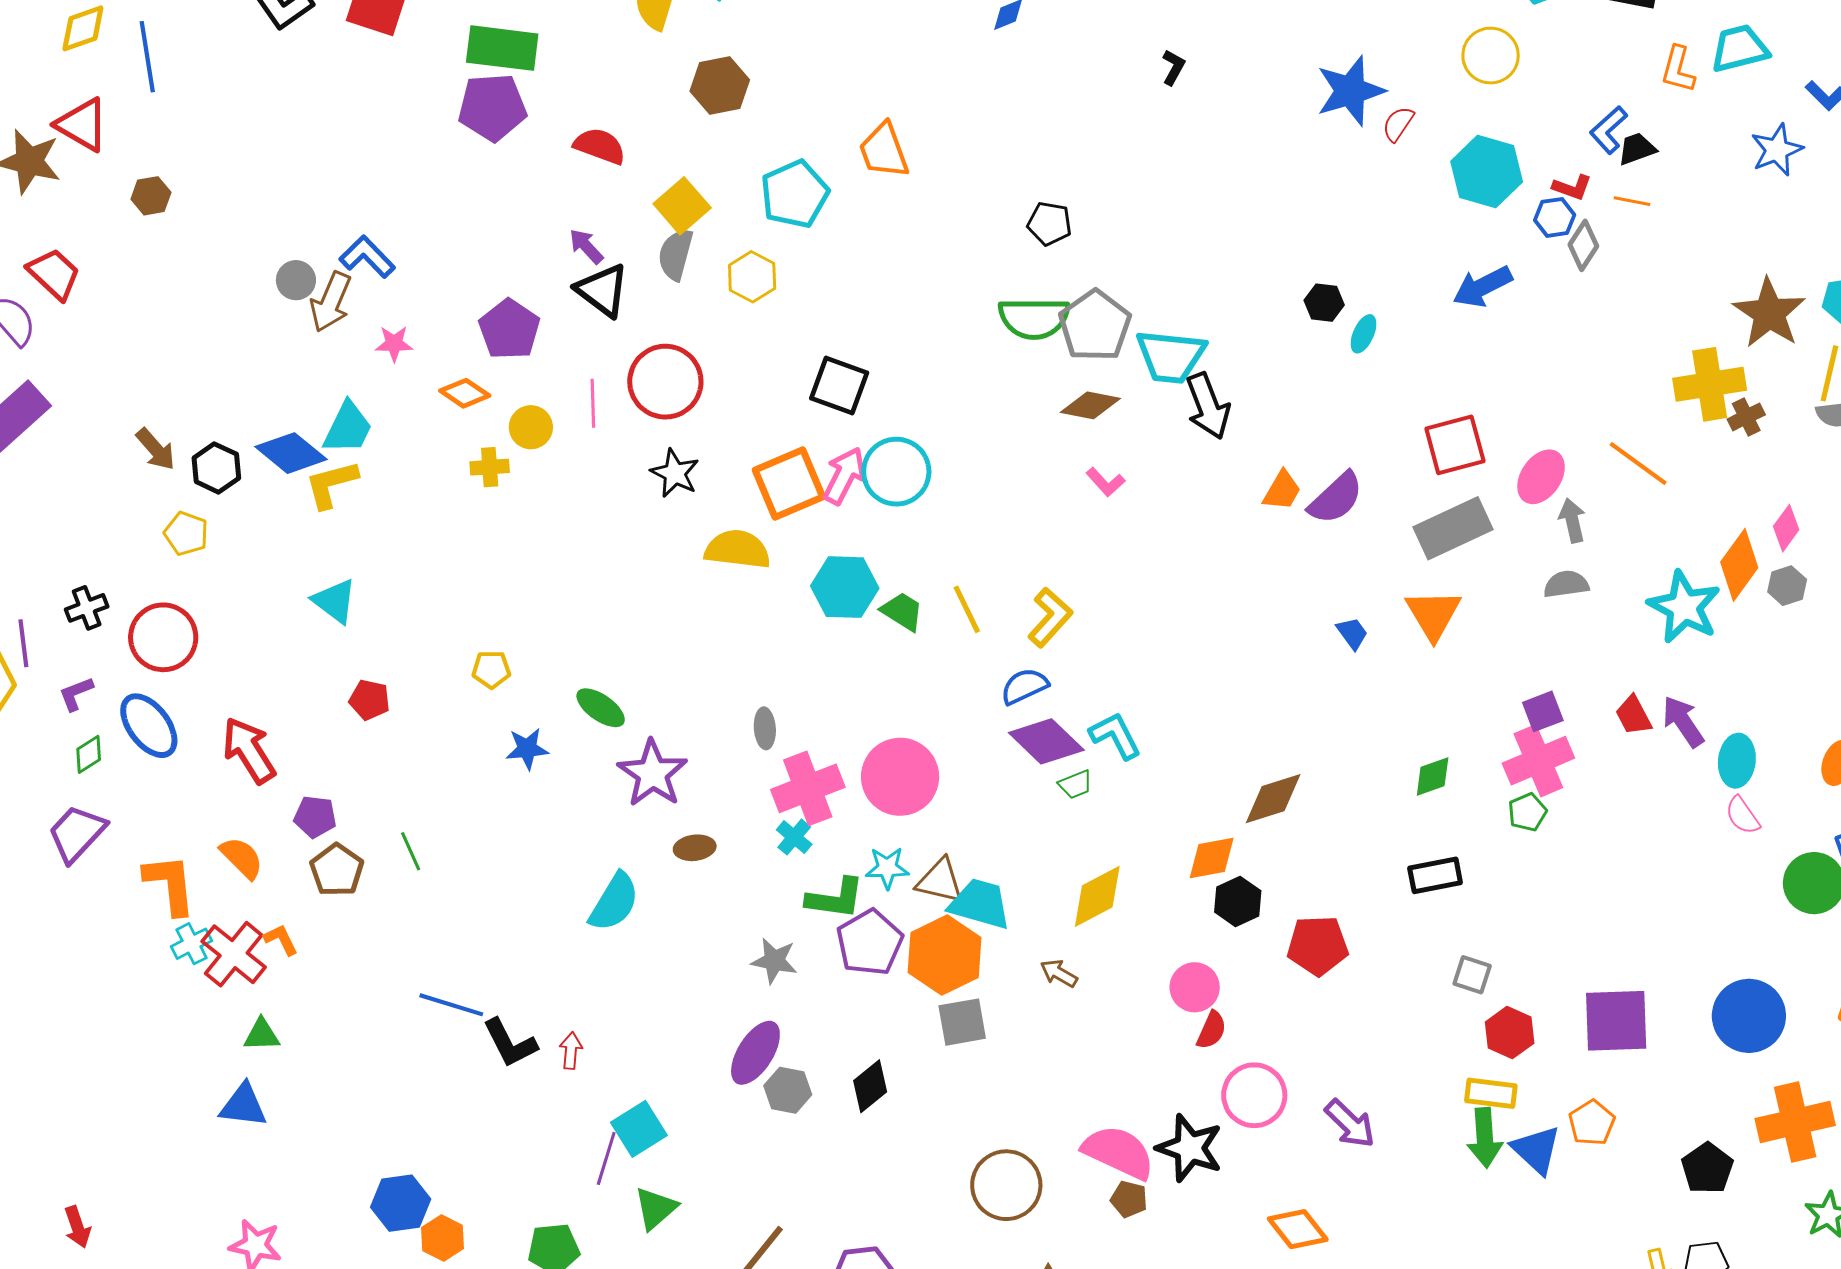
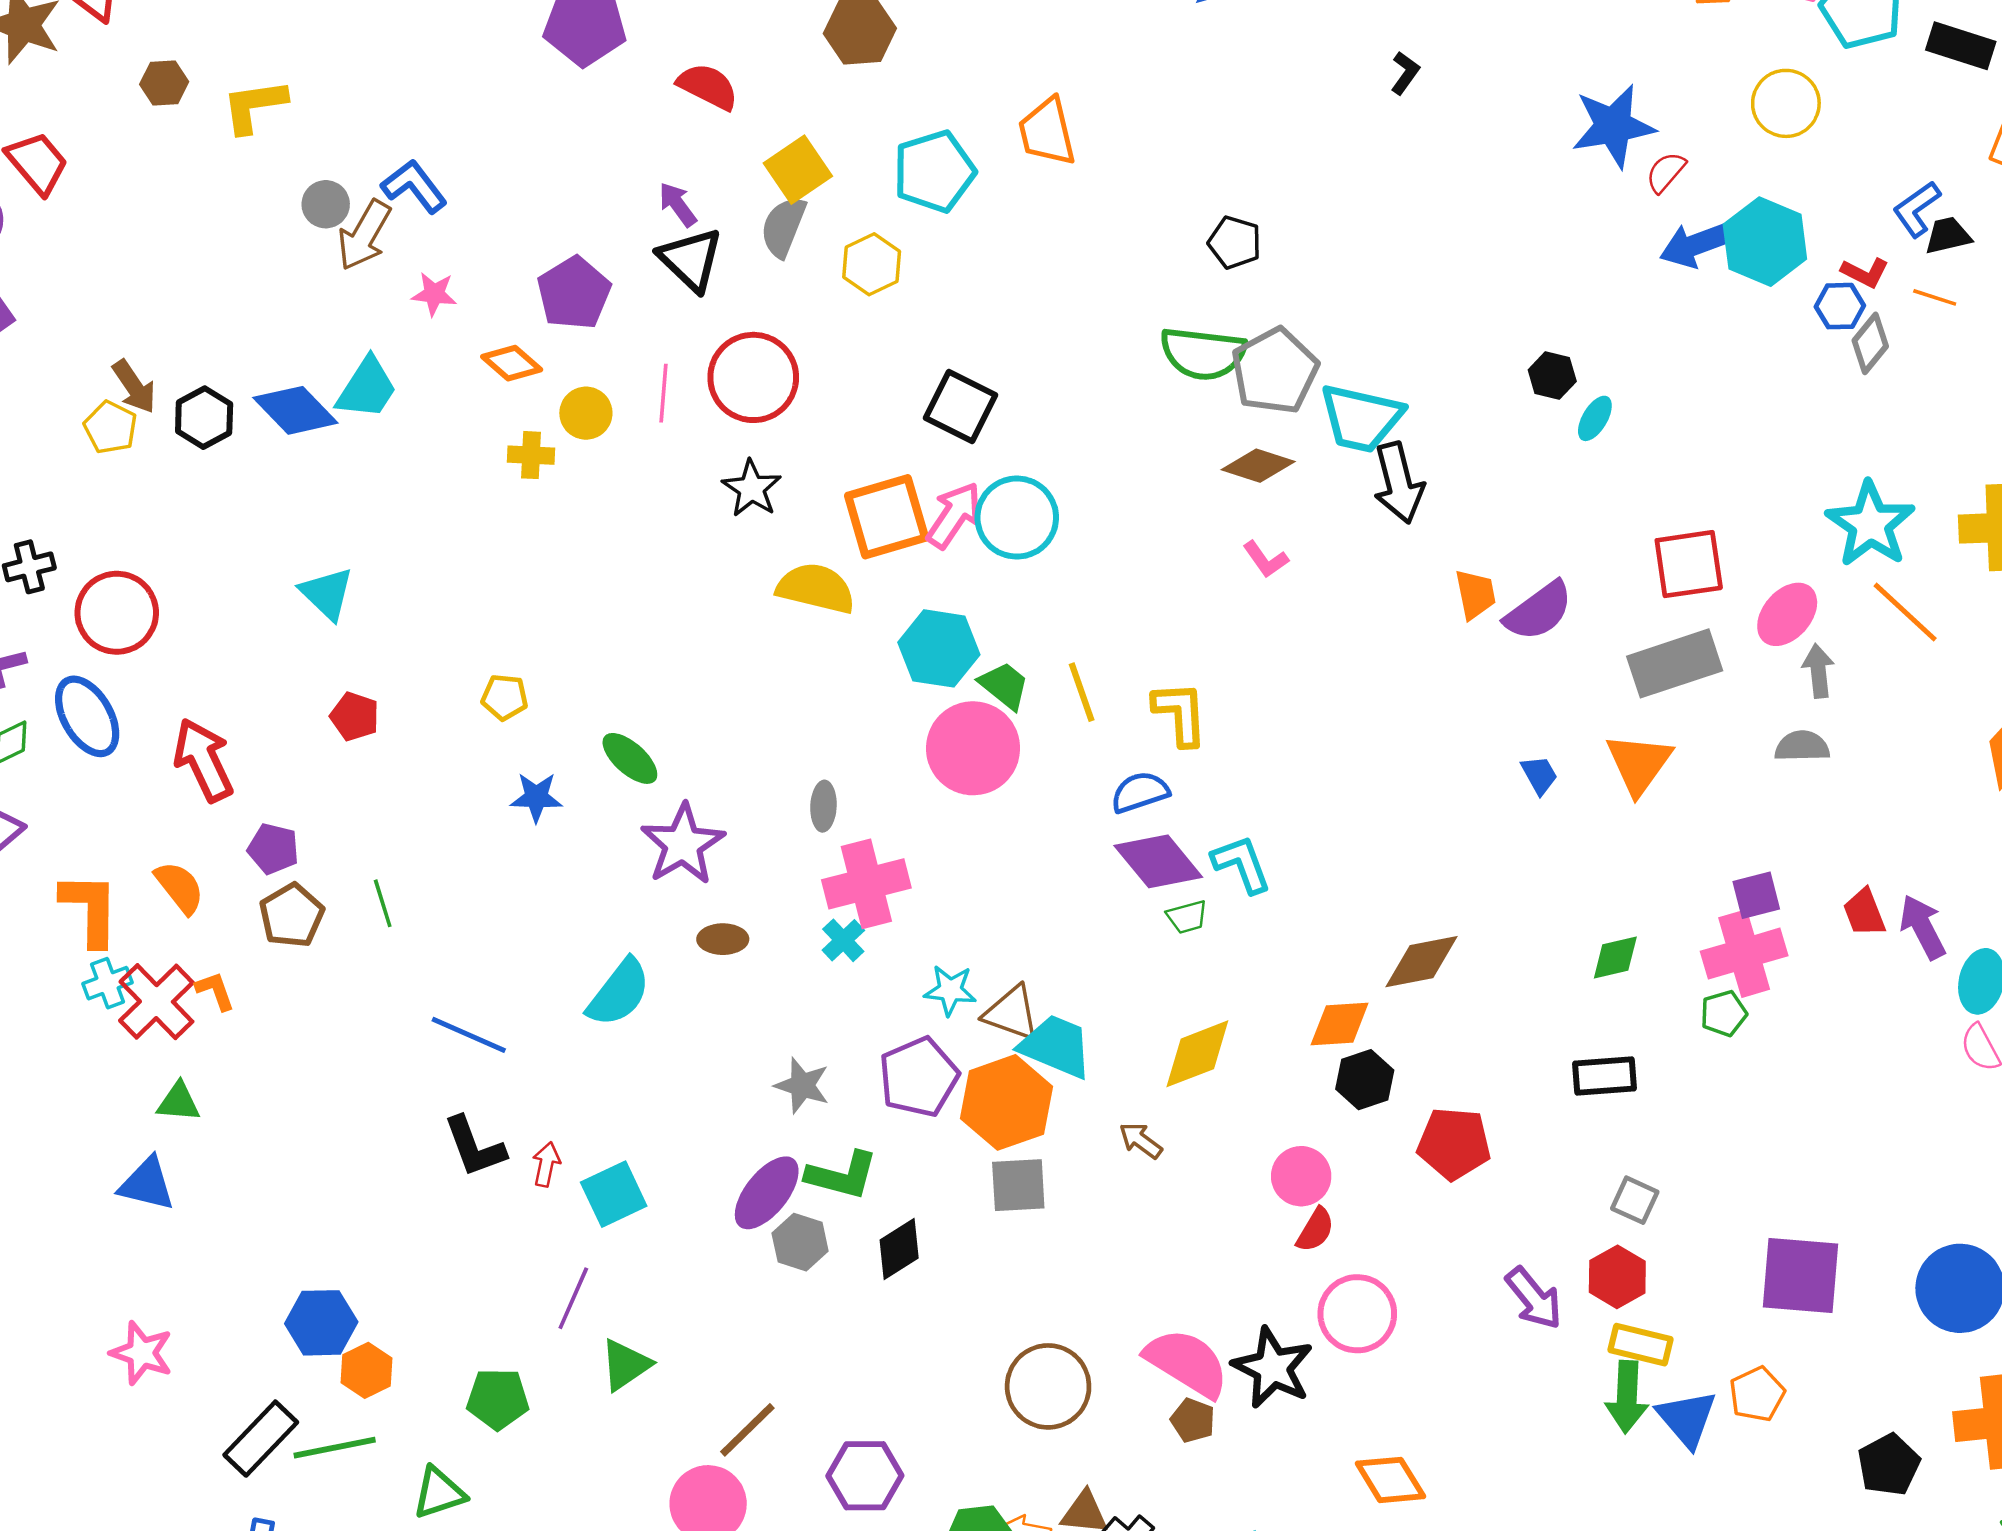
blue arrow: (1483, 287) -> (1696, 244), moved
yellow L-shape: (331, 484) -> (254, 106), moved
orange trapezoid: (1282, 490) -> (1475, 594), turned -48
yellow pentagon: (186, 533) -> (110, 427), moved
cyan star: (1684, 607) -> (1870, 524), moved
yellow L-shape: (1050, 617) -> (1180, 713), turned -52
pink circle: (900, 777) -> (973, 748), moved
green L-shape: (835, 898) -> (842, 1175), moved
blue line: (451, 1005) -> (469, 1035), moved
red hexagon: (1510, 1033) -> (1617, 1277), moved
purple arrow: (1350, 1124) -> (1534, 1298), moved
cyan square: (639, 1129) -> (614, 1194), moved

